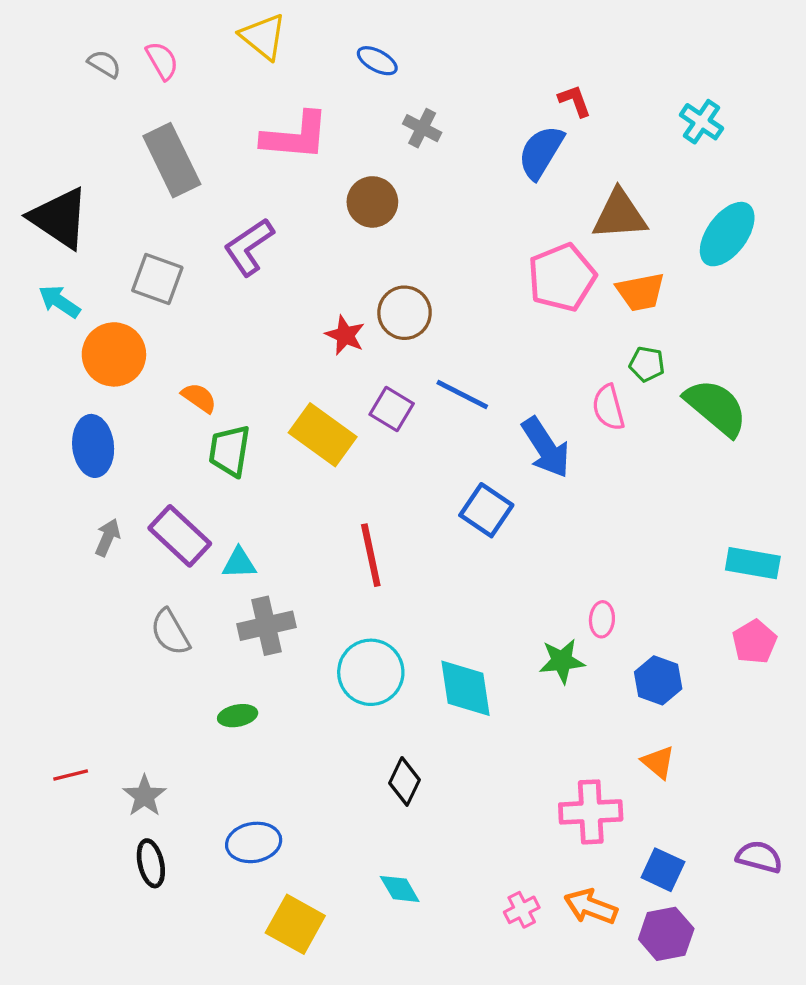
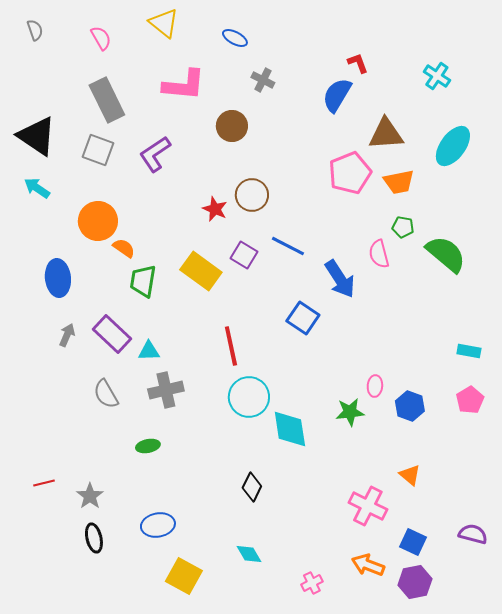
gray semicircle: (104, 64) -> (35, 30), moved, turned 40
gray square: (157, 279) -> (98, 150), moved
orange circle: (114, 354) -> (98, 221), moved
cyan rectangle: (753, 563) -> (469, 351), size x0.7
cyan circle: (371, 672) -> (249, 397), moved
blue hexagon: (658, 680) -> (410, 406), moved
pink cross: (591, 812) -> (368, 506), turned 30
pink cross: (522, 910) -> (312, 583), moved

